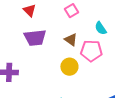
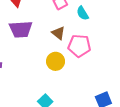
cyan semicircle: (101, 28) -> (83, 13), moved

